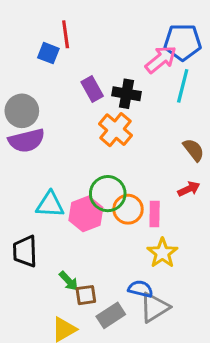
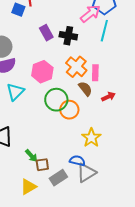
orange cross: (116, 130) -> (76, 67), moved
brown semicircle: (194, 150) -> (85, 89), moved
cyan triangle: (50, 205) -> (15, 92), moved, turned -48
pink hexagon: (86, 214) -> (42, 72), moved
pink rectangle: (155, 214) -> (95, 73), moved

